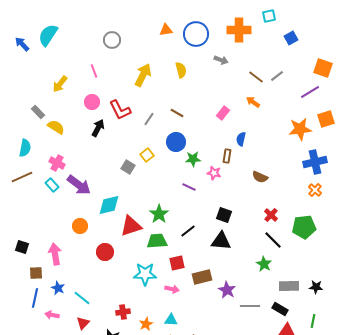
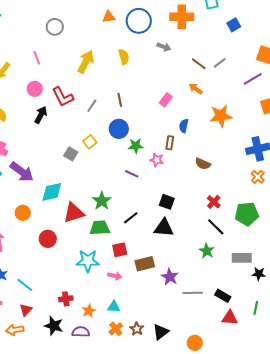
brown line: (177, 113) -> (120, 100), turned 48
orange star: (300, 129) -> (221, 116), moved
gray rectangle: (289, 286) -> (242, 258), moved

